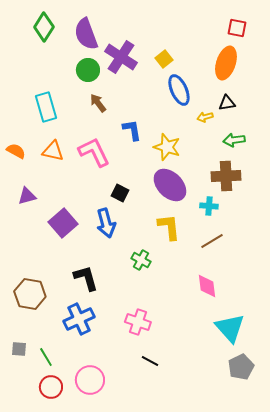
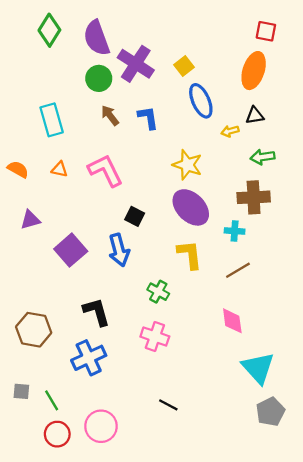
blue L-shape: (132, 130) -> (148, 118), moved
orange triangle: (53, 151) -> (59, 169), size x0.7
pink cross: (138, 322) -> (155, 336), moved

